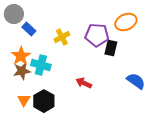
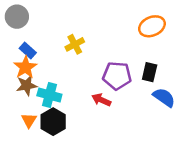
blue rectangle: (29, 29) -> (28, 50), moved
purple pentagon: (97, 35) -> (117, 76), moved
black rectangle: (111, 48) -> (150, 72), moved
cyan cross: (41, 65) -> (49, 95), moved

